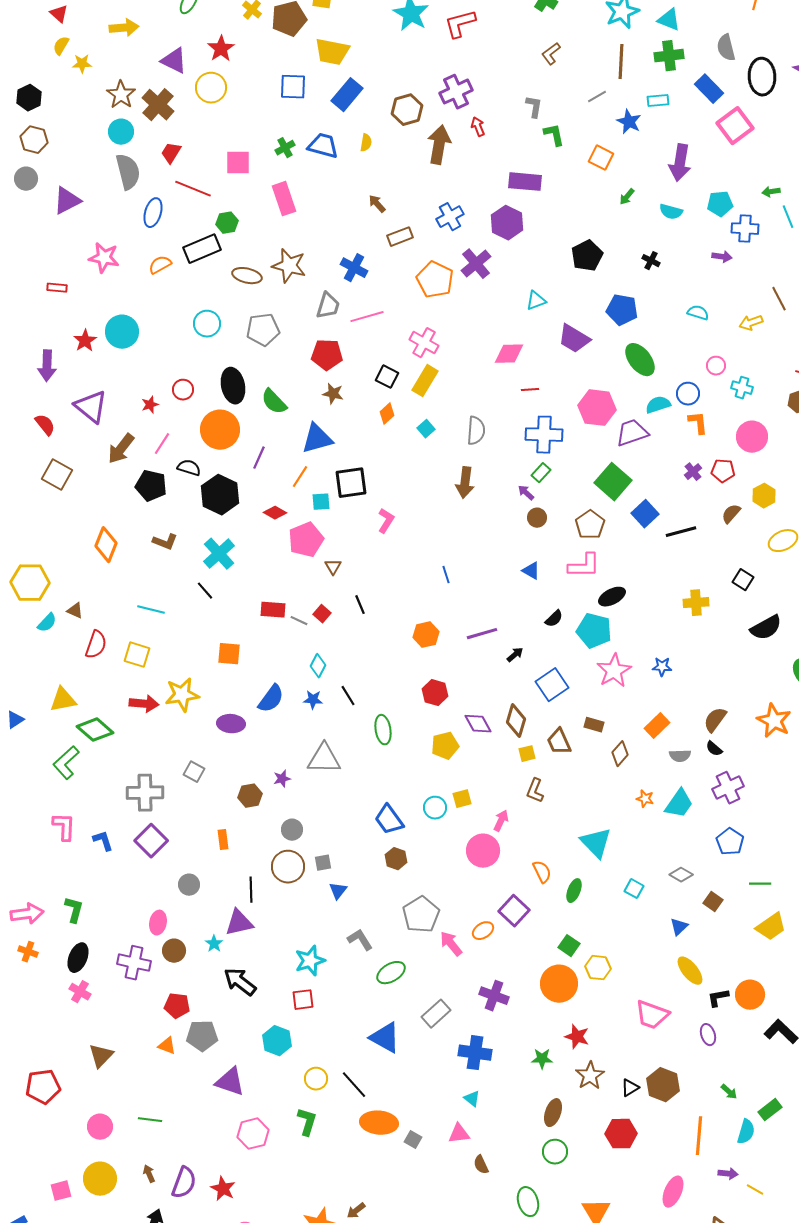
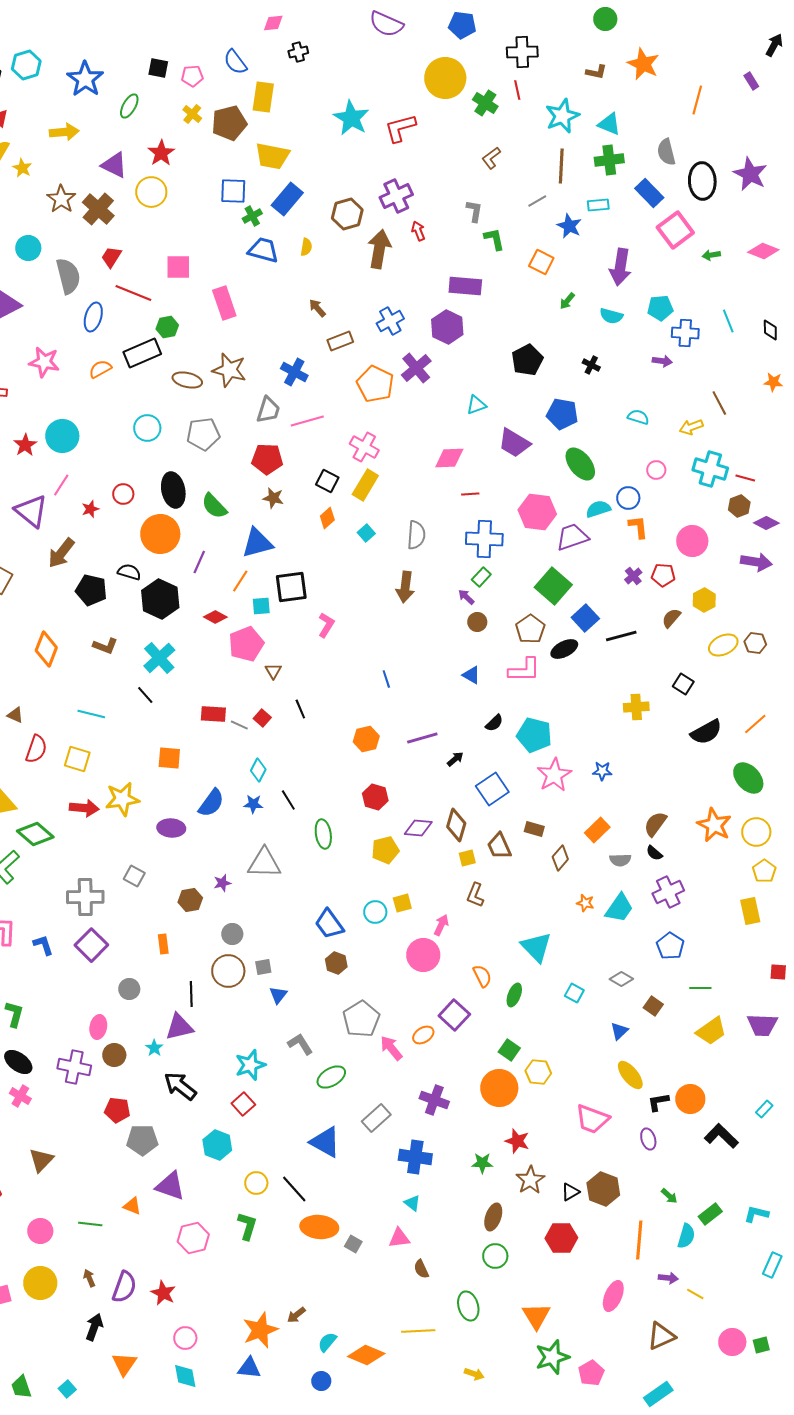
yellow star: (82, 64) -> (22, 168), turned 30
cyan circle: (121, 132) -> (28, 248), moved
green cross: (285, 148) -> (252, 216), moved
green arrow: (771, 192) -> (711, 255), moved
cyan cross: (742, 388) -> (710, 469), moved, size x1.6
pink line: (162, 444) -> (61, 485), moved
black ellipse: (612, 597) -> (564, 649), moved
purple diamond: (478, 724) -> (418, 828), turned -56
black ellipse: (78, 958) -> (18, 1062), turned -76
red square: (303, 1000) -> (243, 1104), turned -35
orange triangle: (167, 1046) -> (132, 1206), moved

